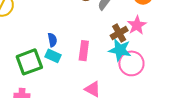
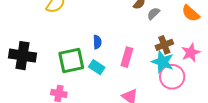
pink star: (137, 25) -> (191, 53), moved
cyan rectangle: (53, 56) -> (97, 67), moved

